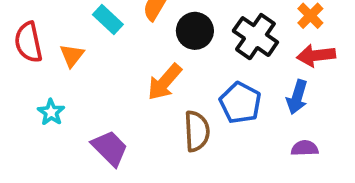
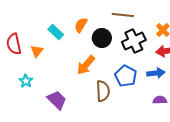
black cross: (255, 37) -> (134, 41), turned 30
blue arrow: (297, 97) -> (156, 73), turned -114

